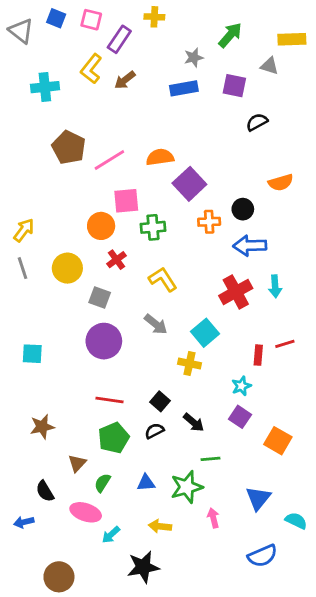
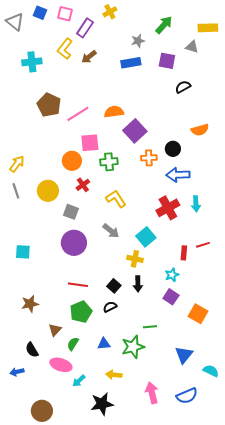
yellow cross: (154, 17) -> (110, 12), turned -32
black arrow: (194, 422) -> (138, 284), moved, turned 49
pink arrow: (213, 518) -> (152, 393), moved, size x1.5

